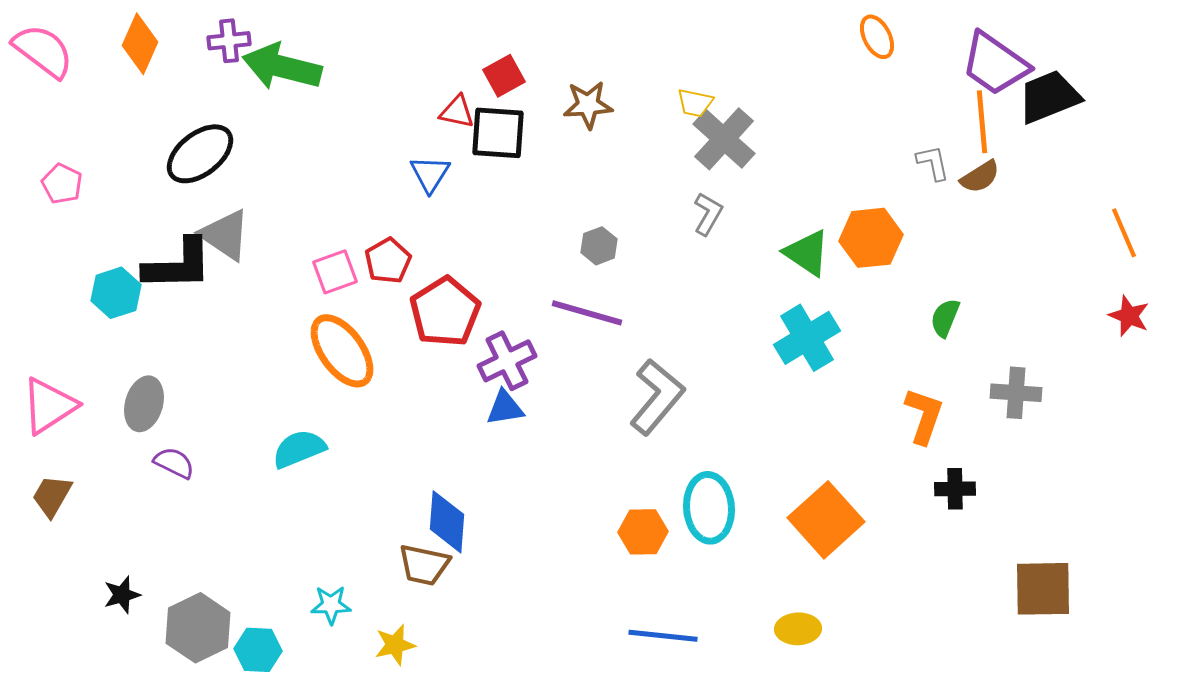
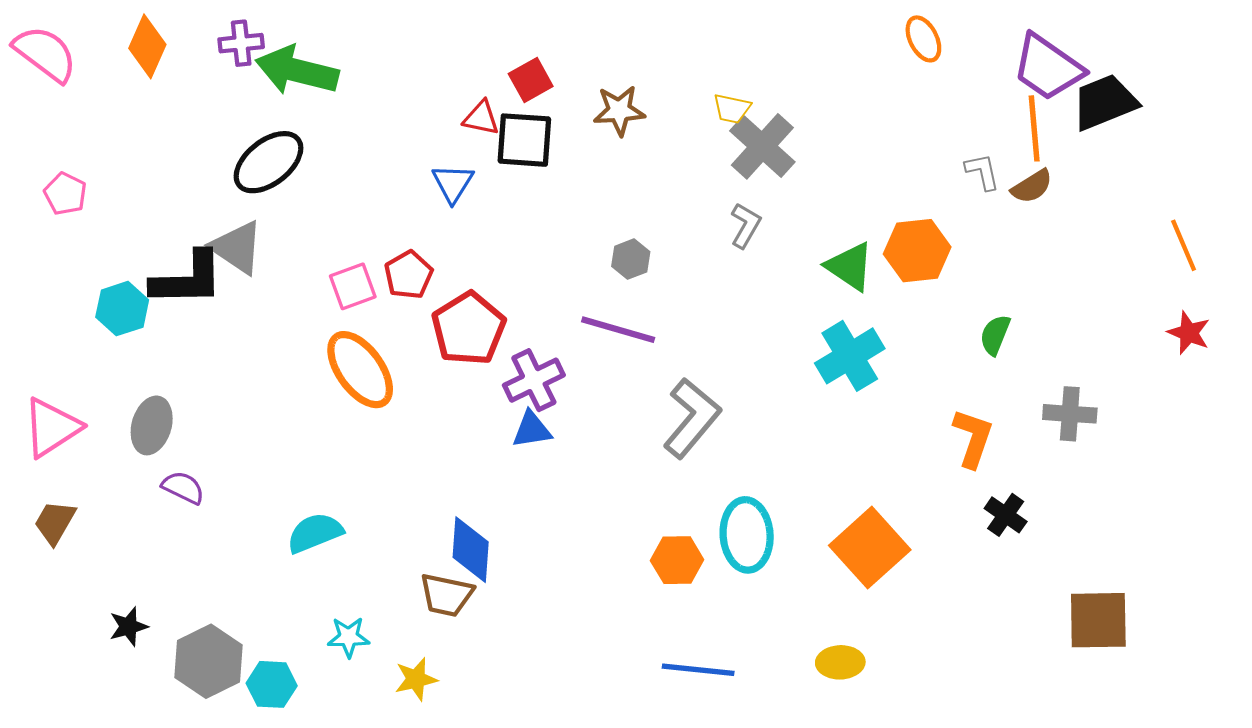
black ellipse: (200, 154) -> (269, 162), moved
cyan semicircle: (299, 449) -> (315, 533), moved
black cross: (955, 489) -> (1006, 515), turned 36

